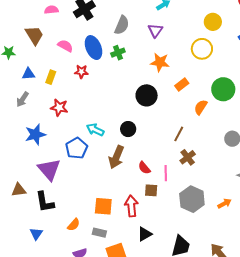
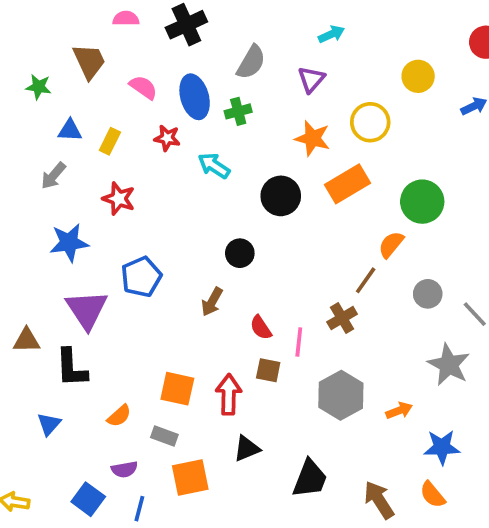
yellow circle: (202, 49) -> (370, 122), moved
orange rectangle: (182, 85) -> (347, 184), size x1.6
orange semicircle: (201, 107) -> (391, 245), moved
cyan arrow: (95, 130) -> (214, 166), moved
brown line: (179, 134) -> (366, 280), moved
brown arrow: (116, 157) -> (212, 302), size x0.7

